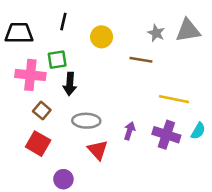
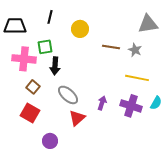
gray star: (156, 33) -> (135, 50), moved
gray ellipse: (86, 121) -> (68, 95), turned 40
red triangle: (98, 150) -> (77, 118), turned 30

